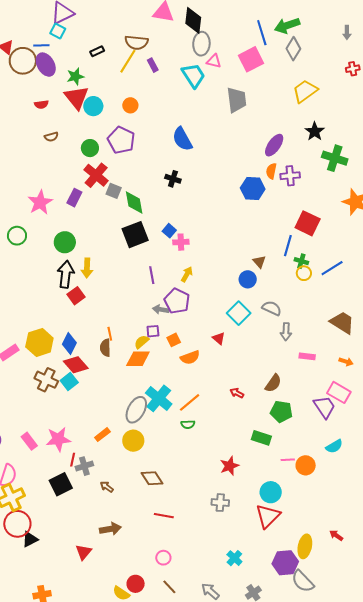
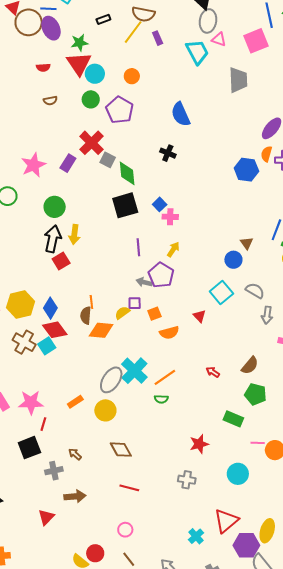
green circle: (90, 148) -> (91, 99), moved
orange diamond: (138, 359) -> (101, 330), moved
gray cross: (84, 466) -> (54, 471), moved
red triangle: (268, 516) -> (226, 521), moved

